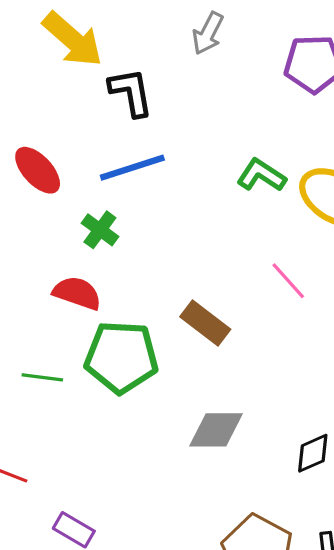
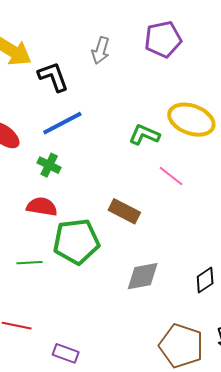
gray arrow: (208, 33) -> (101, 50), moved
green L-shape: (261, 175) -> (144, 135), moved

